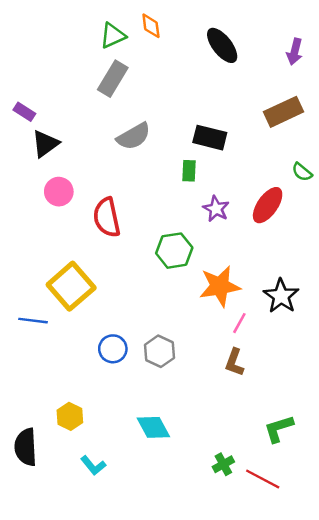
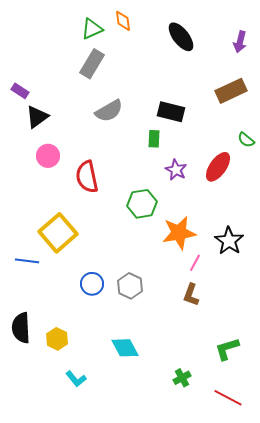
black semicircle: (26, 447) -> (21, 328), moved
red line: (263, 479) -> (228, 398), moved

